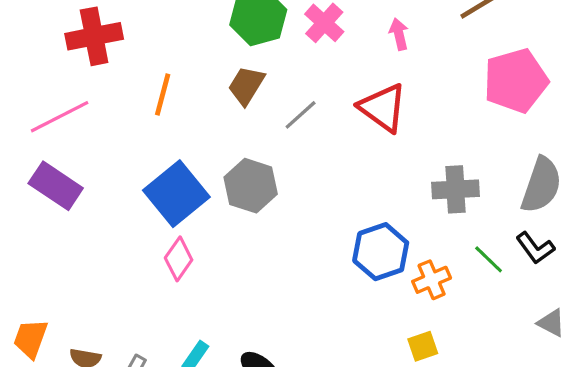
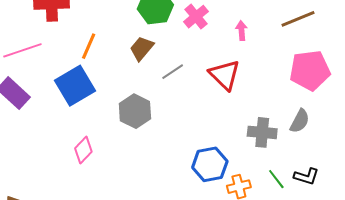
gray semicircle: (541, 185) -> (300, 121), moved, size x0.7
blue square: (176, 194) -> (75, 86), moved
black L-shape: (535, 248) -> (306, 176), turned -45

